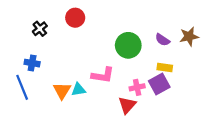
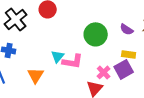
black cross: (40, 29) -> (16, 19), size x1.6
pink cross: (137, 87) -> (104, 72), turned -32
cyan triangle: (78, 90) -> (58, 56), moved, turned -40

